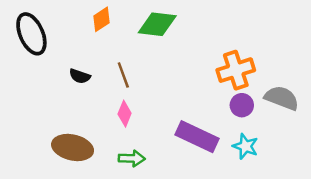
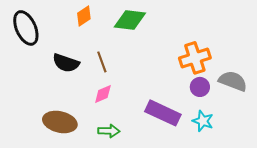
black semicircle: (80, 76) -> (66, 63), size x1.5
pink diamond: (125, 114) -> (103, 94), turned 45

